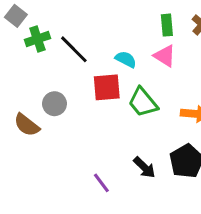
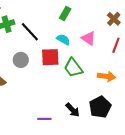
green rectangle: (167, 25) -> (65, 14), moved, turned 32
gray circle: (54, 104) -> (21, 60), moved
purple line: (101, 183) -> (44, 119), turned -56

